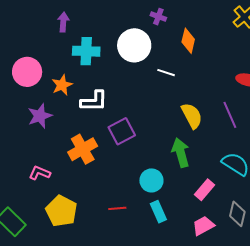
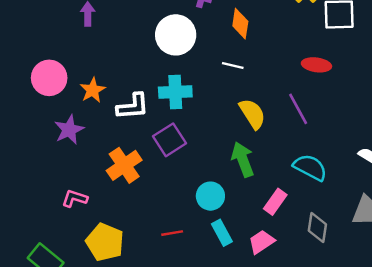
cyan cross: (86, 51) -> (175, 92), moved
white line: (166, 73) -> (233, 66), moved
pink trapezoid: (203, 226) -> (261, 242), moved

